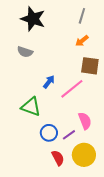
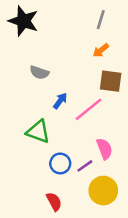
black star: (33, 19) -> (23, 21), moved
gray semicircle: (25, 52) -> (39, 73), moved
red semicircle: (58, 158) -> (54, 202), moved

